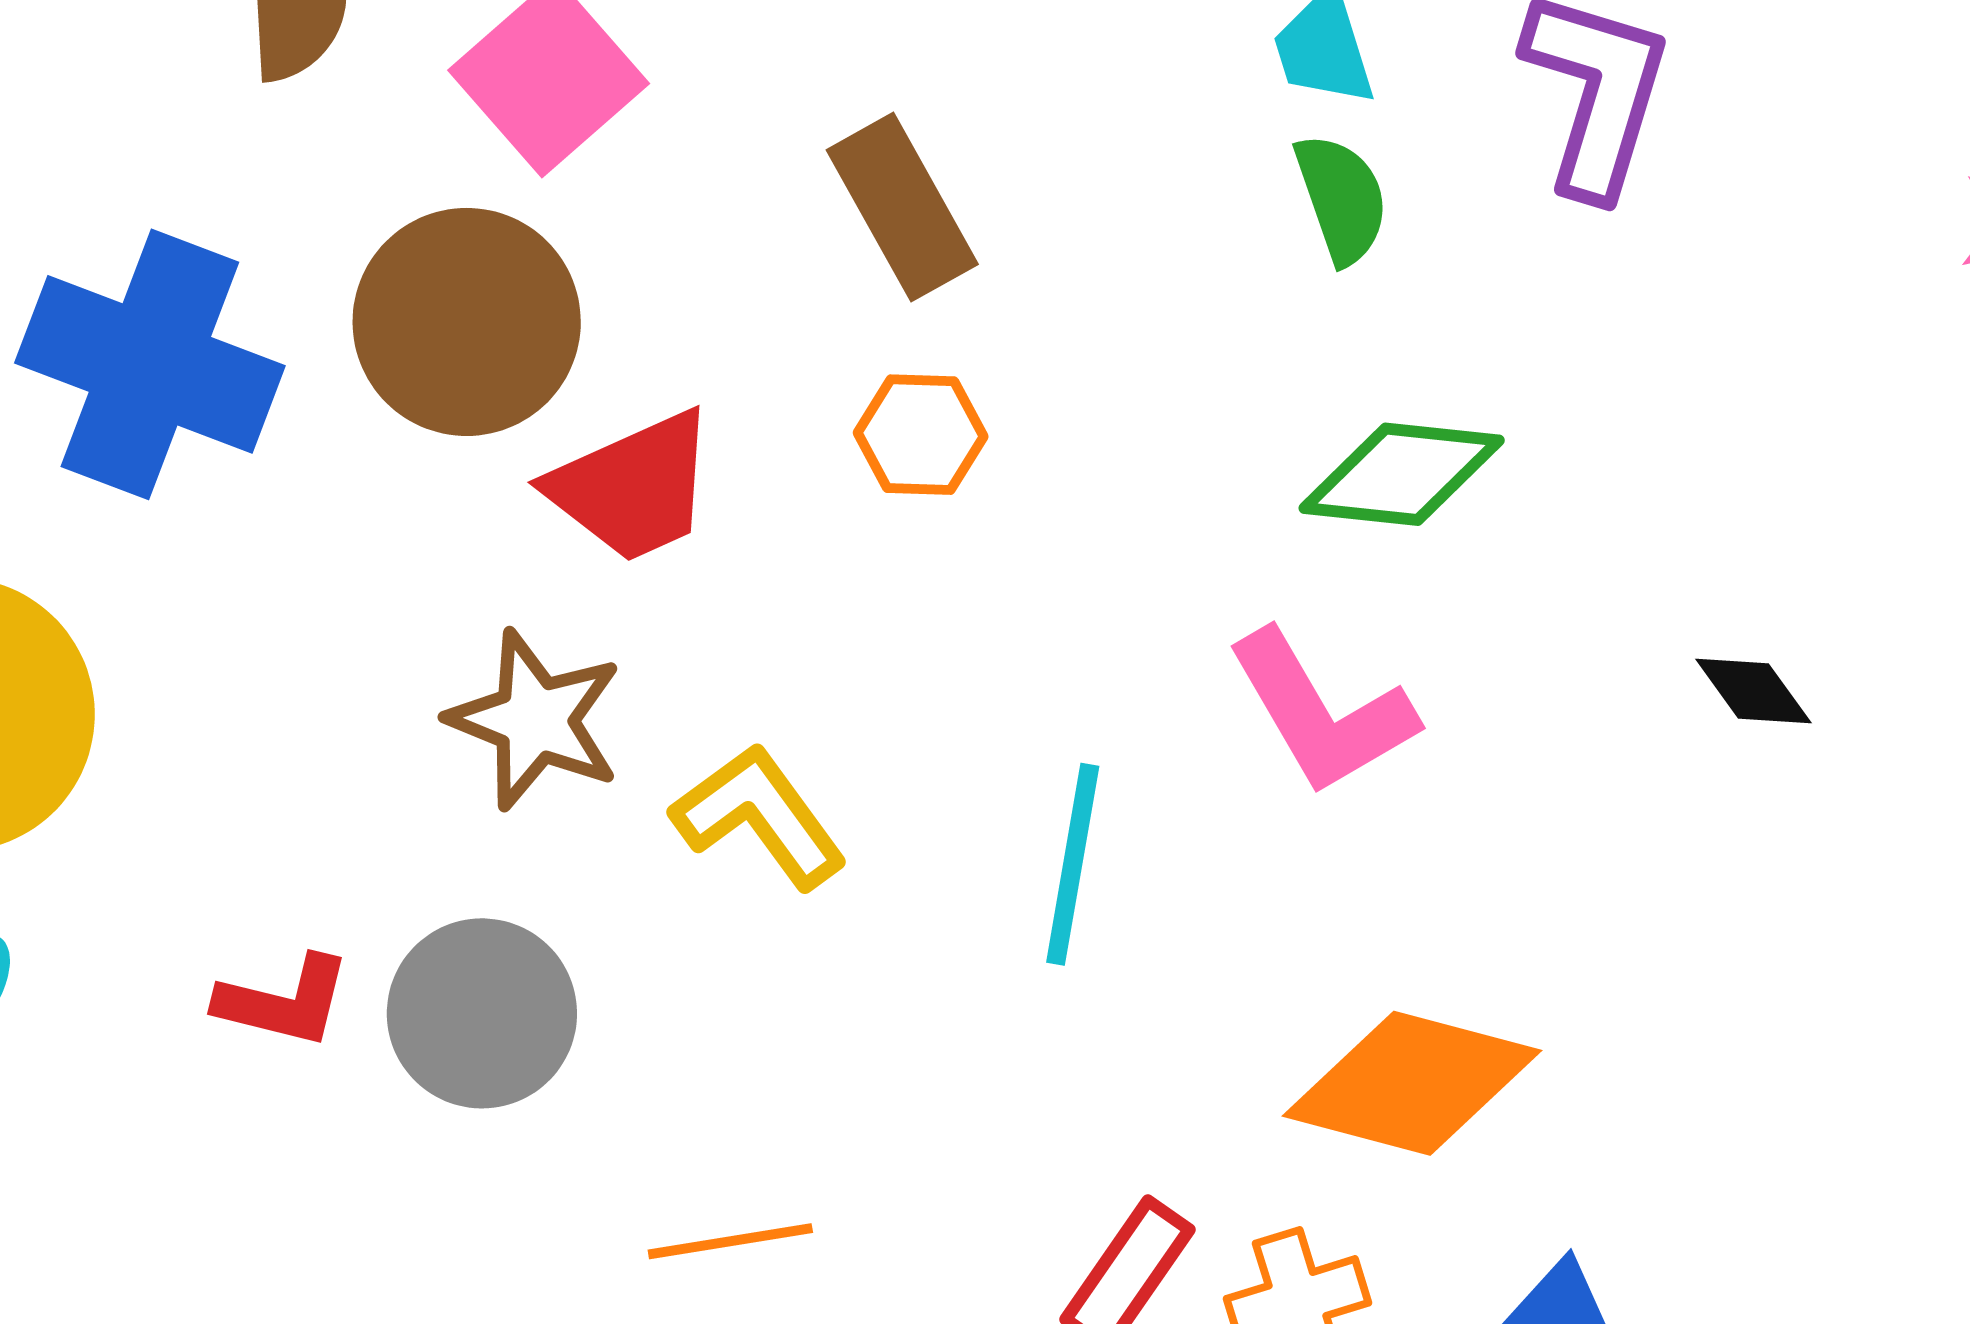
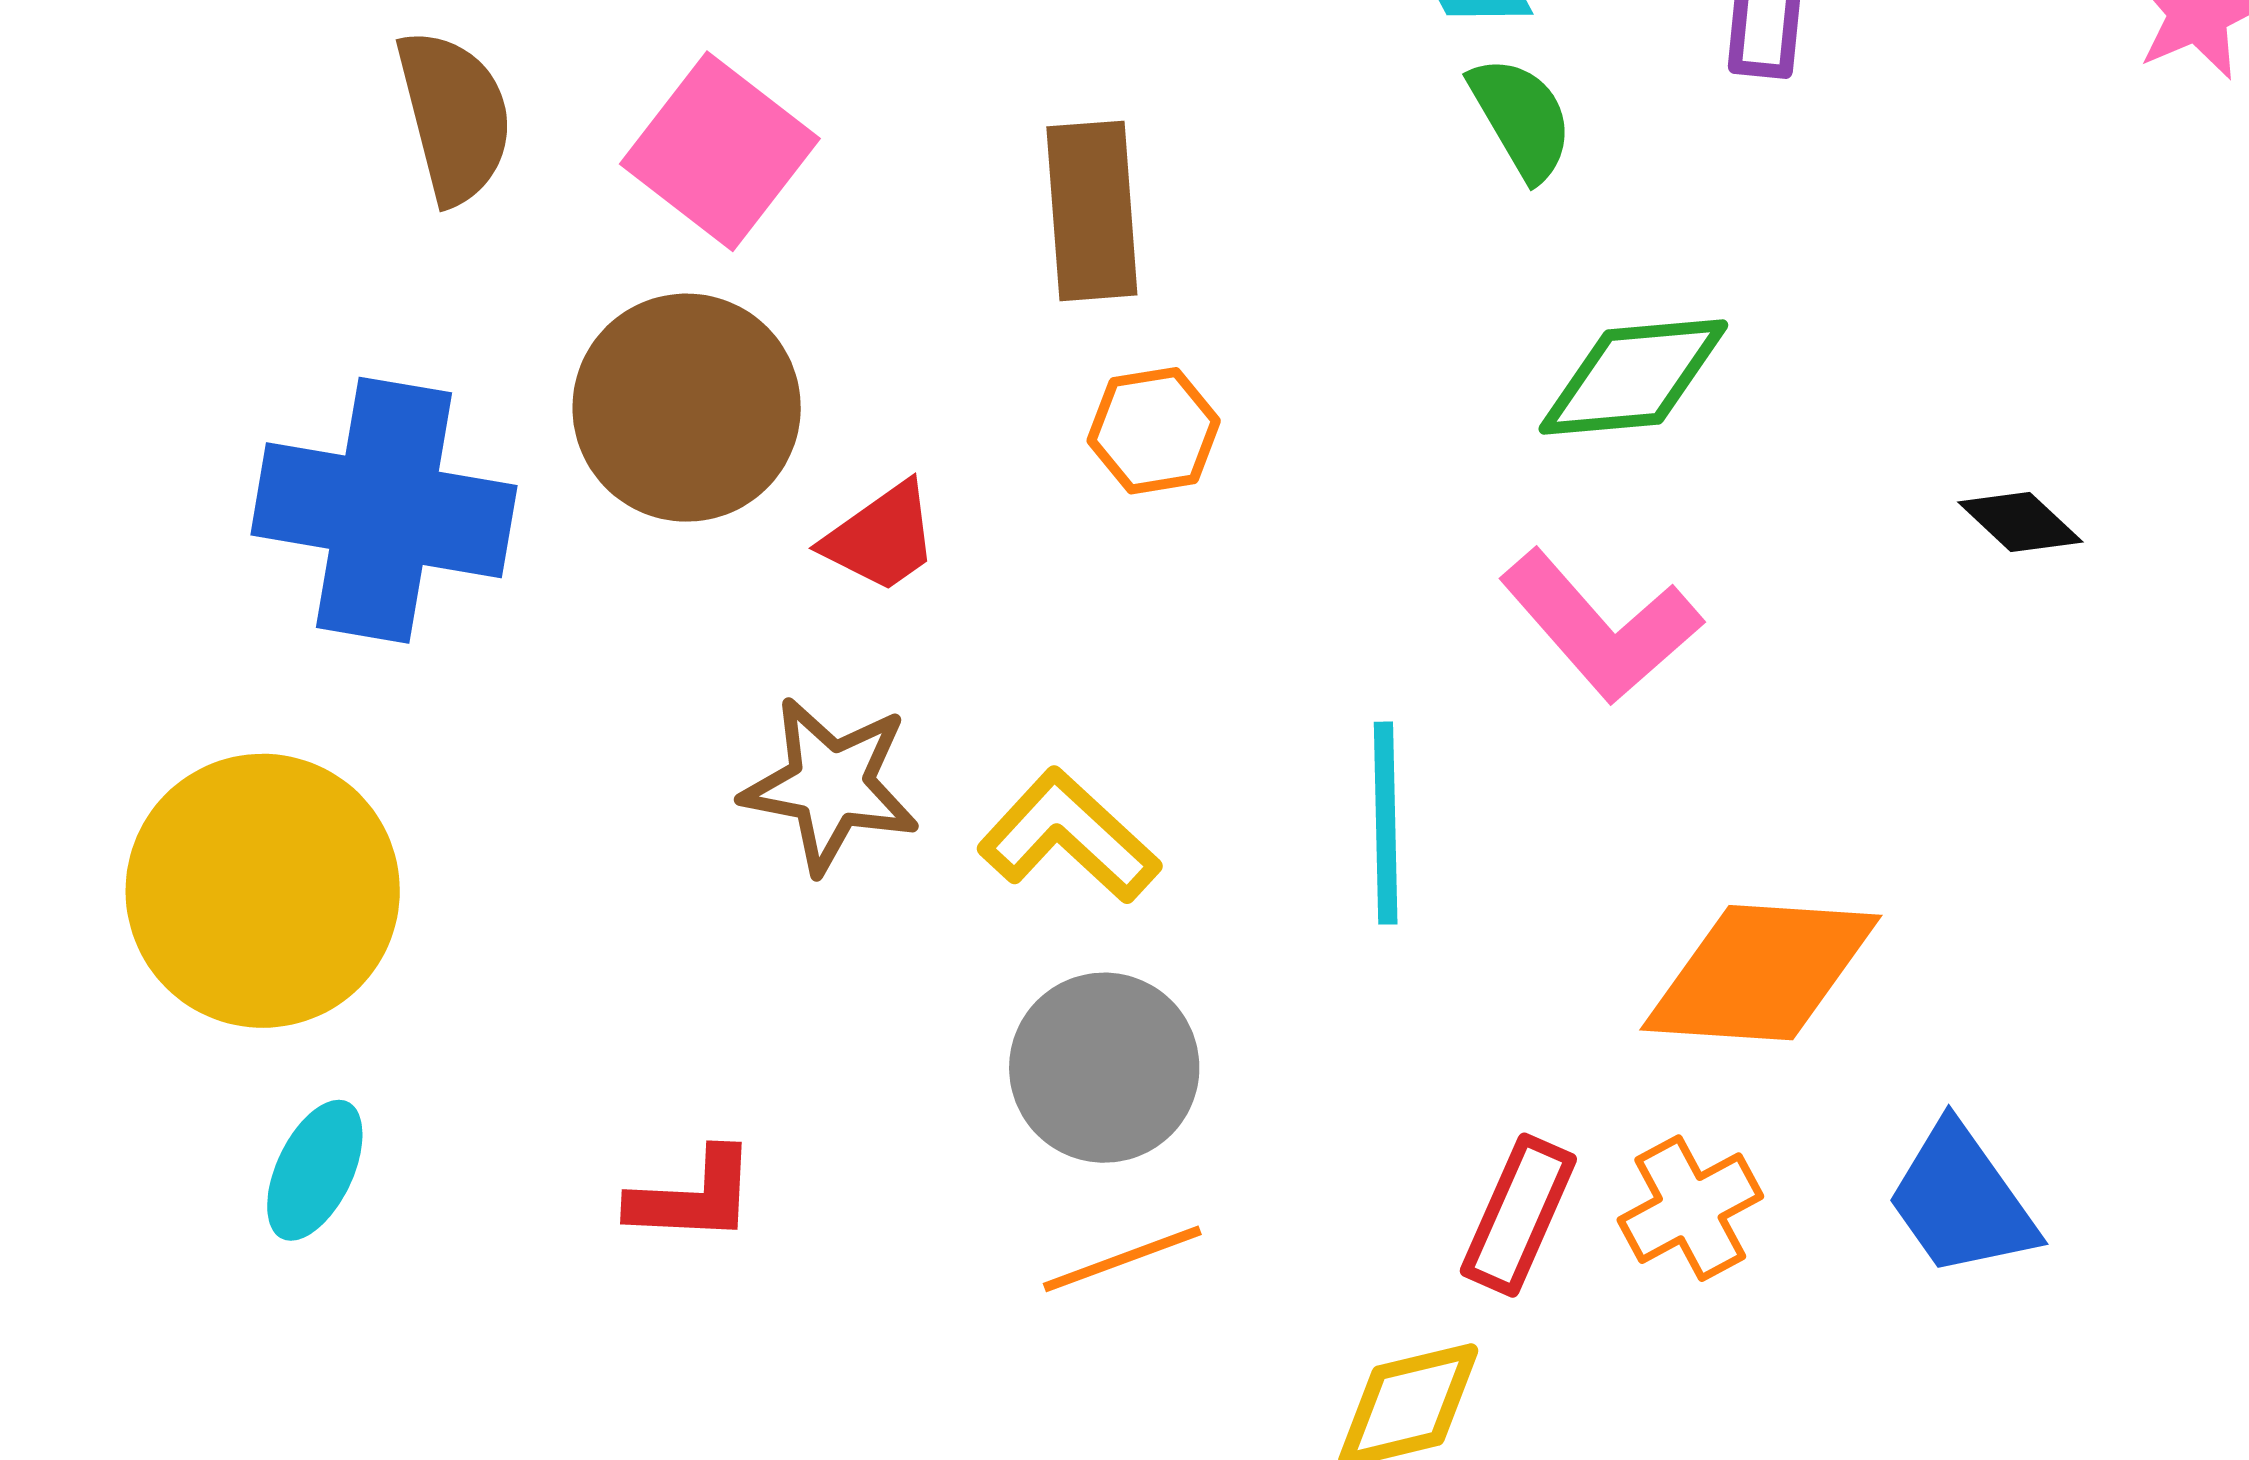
brown rectangle: (902, 207) -> (1092, 211), turned 36
red trapezoid: (633, 487) -> (881, 538), size x0.7
red L-shape: (284, 1001) -> (693, 1197), moved
gray circle: (482, 1013) -> (1104, 1068), moved

